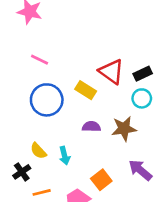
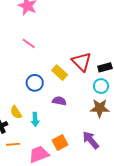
blue circle: (47, 100) -> (35, 83), moved, size x0.7
brown star: (124, 129) -> (100, 108), moved

